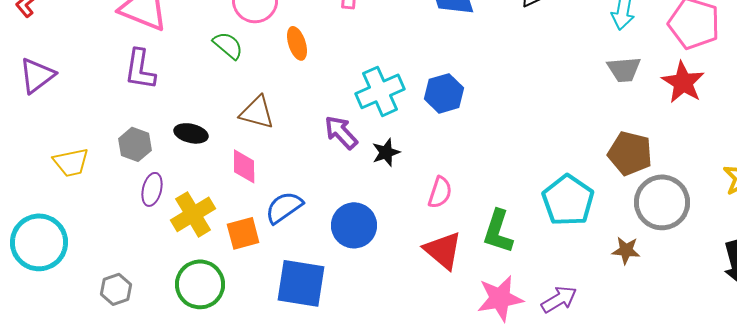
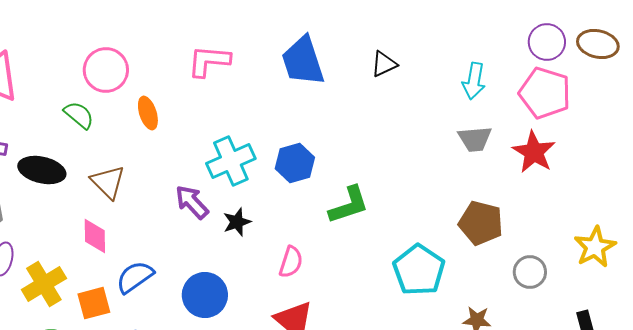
brown triangle: (257, 112) -> (108, 182), turned 30
black ellipse: (191, 133) -> (42, 170), moved, size x1.4
gray circle: (662, 202) -> (530, 272), moved, size x0.6
green L-shape: (498, 231) -> (349, 205), moved, turned -126

